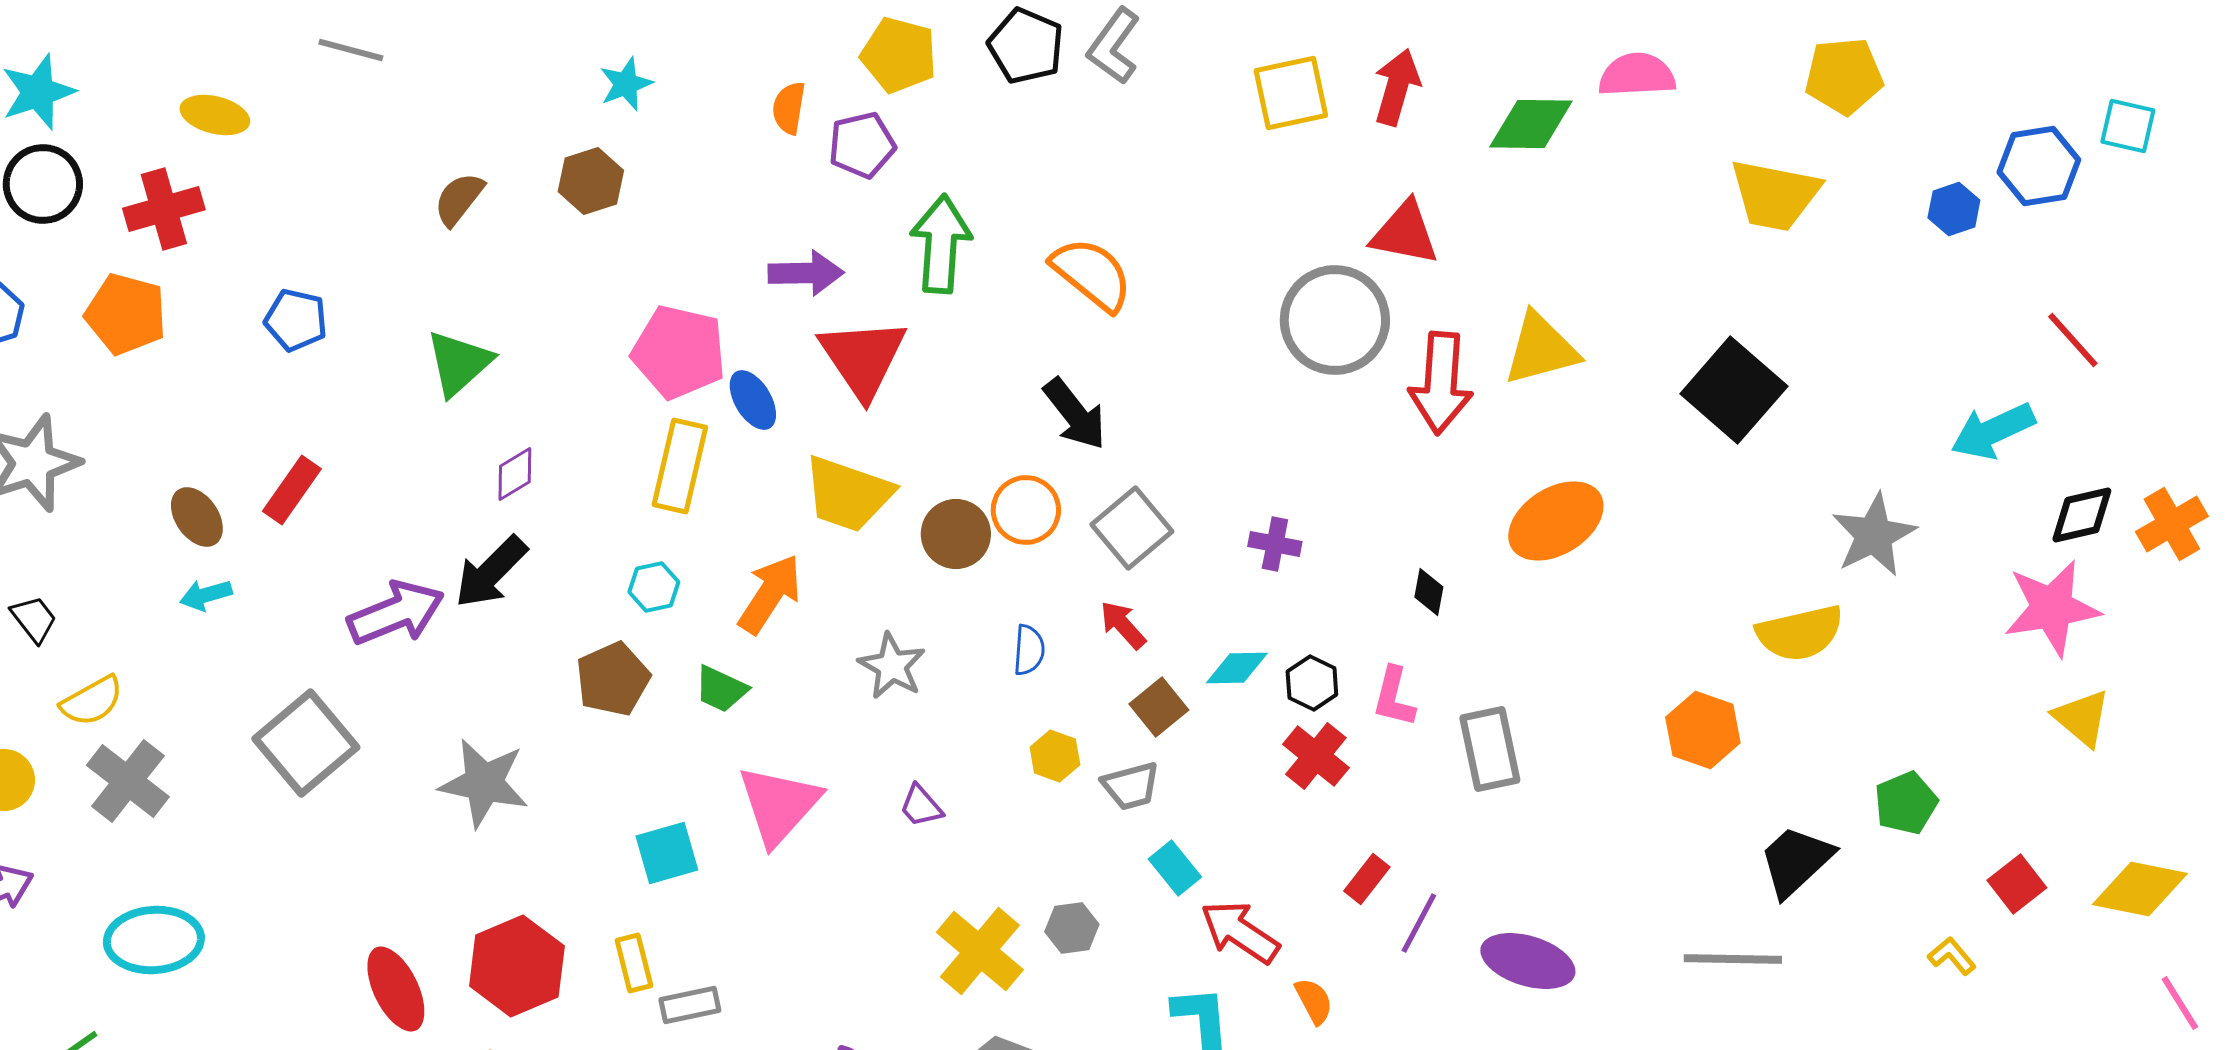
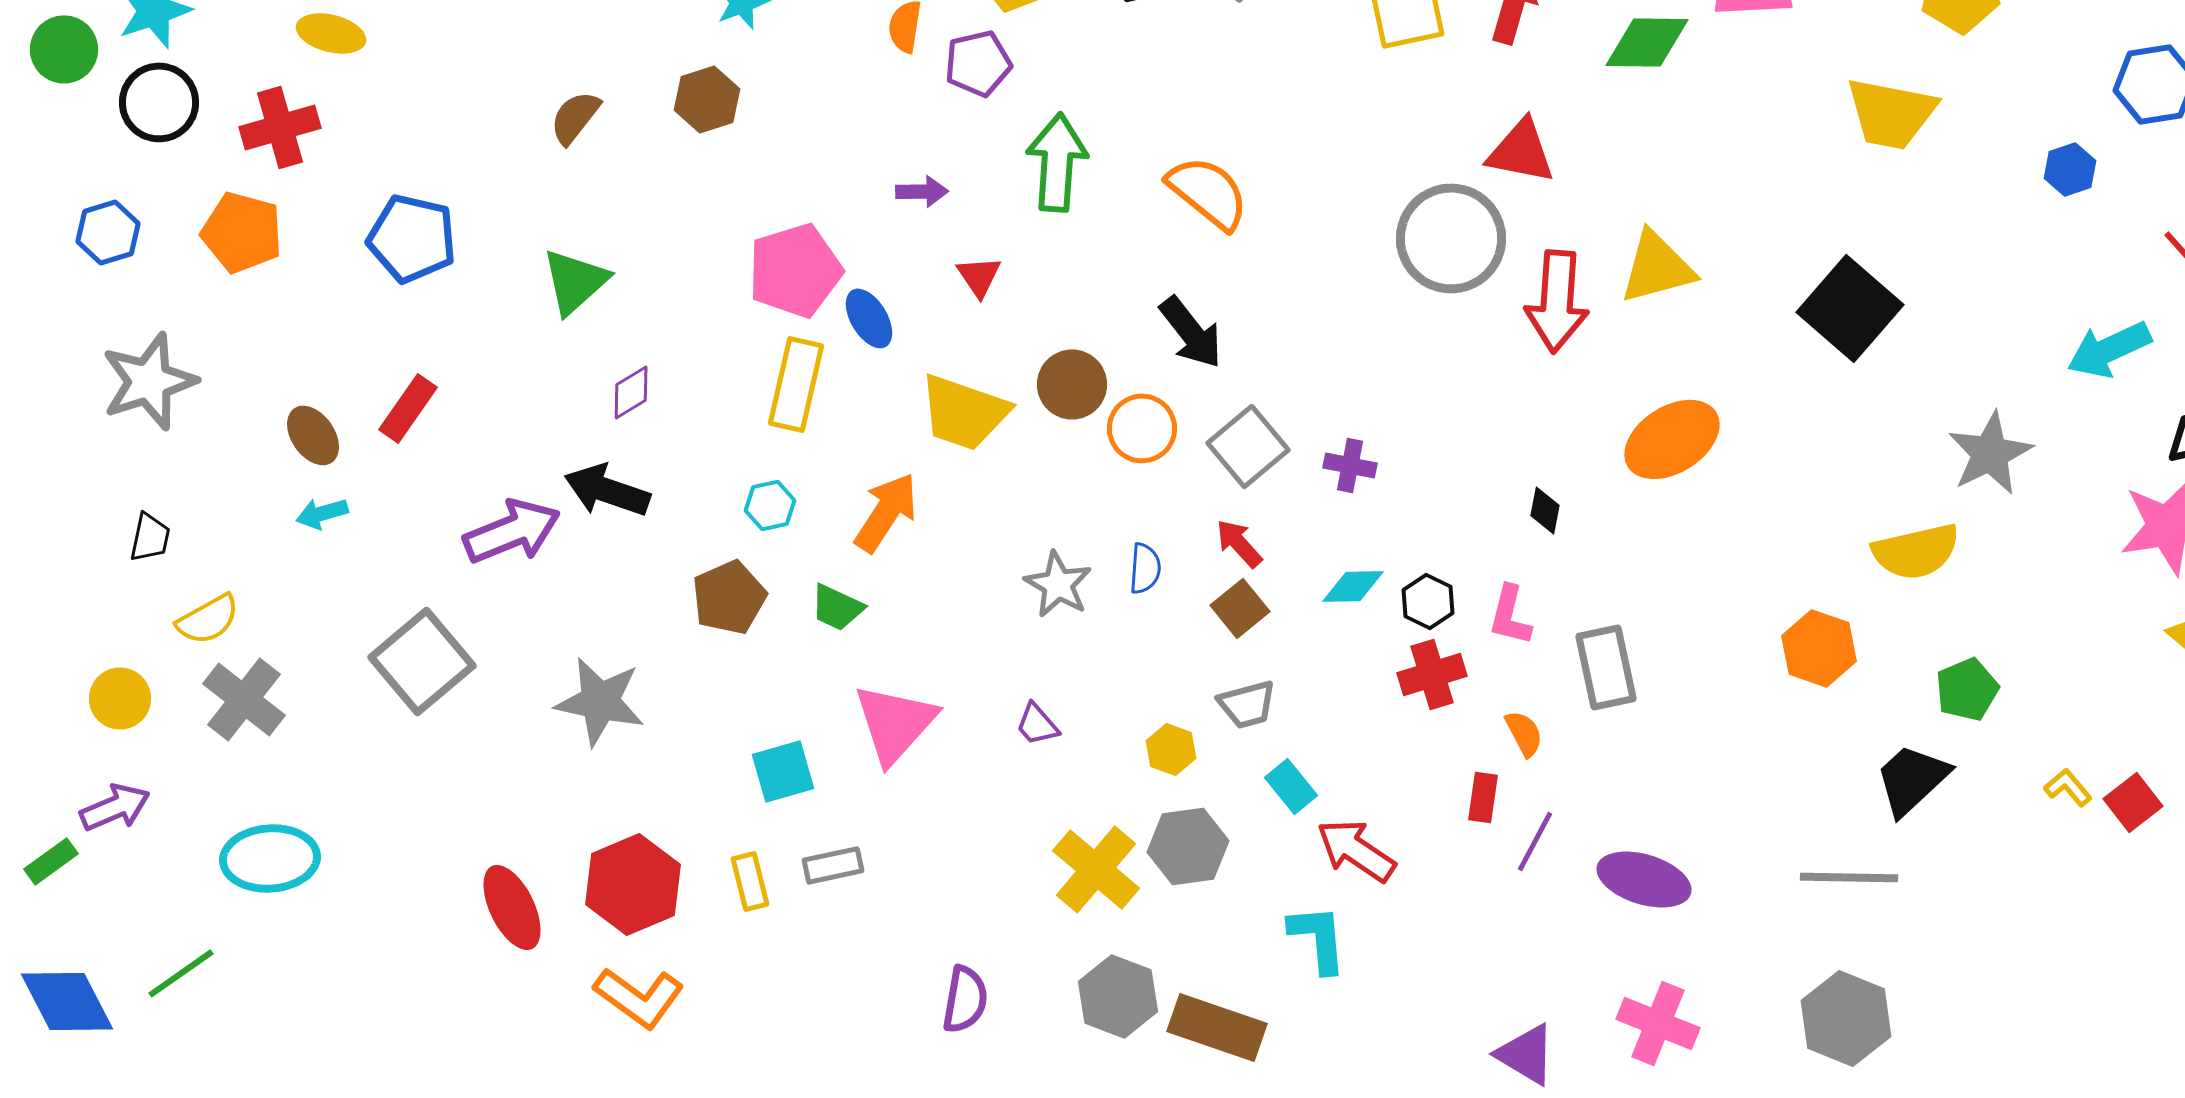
blue hexagon: (1954, 209) -> (2070, 169), moved
purple arrow: (806, 273) -> (922, 191), size x0.7
blue pentagon: (296, 320) -> (412, 238), size x1.4
pink pentagon: (679, 352) -> (795, 270), turned -30
red triangle: (863, 358) -> (979, 276), size x0.5
brown circle: (956, 534) -> (1072, 384), moved
purple cross: (1275, 544) -> (1350, 465), moved
black arrow: (491, 572) -> (607, 490), turned 64
black trapezoid: (34, 619) -> (150, 537), turned 50
gray star: (892, 666) -> (1058, 584), moved
brown square: (1159, 707) -> (1240, 608), moved
yellow hexagon: (1055, 756) -> (1171, 749), moved
red cross: (1316, 756) -> (1432, 674), turned 34
green pentagon: (1906, 803) -> (1967, 689), moved
red rectangle: (1367, 879) -> (1483, 797), turned -30
gray hexagon: (1072, 928) -> (1188, 846), size x1.5
yellow L-shape: (1952, 956) -> (2068, 787), moved
orange semicircle: (1314, 1001) -> (1524, 733), moved
gray rectangle: (690, 1005) -> (833, 865), moved

